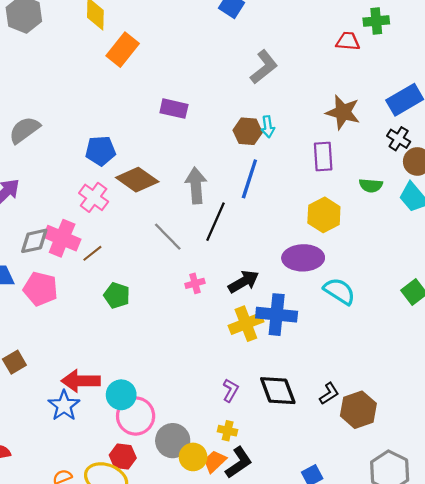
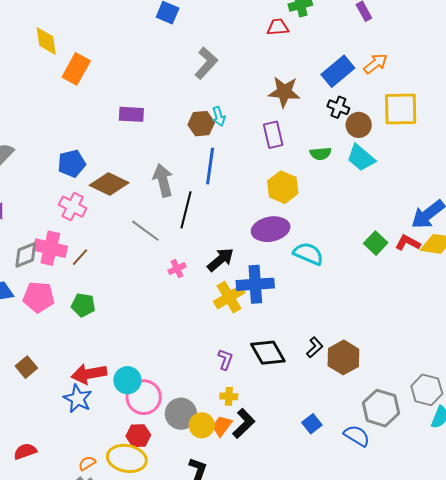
green pentagon: (117, 295) -> (83, 305), moved

